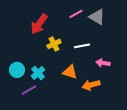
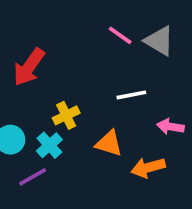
pink line: (76, 14) -> (120, 35), turned 64
red arrow: (39, 24) -> (29, 67), moved
yellow cross: (54, 44) -> (66, 115), moved

